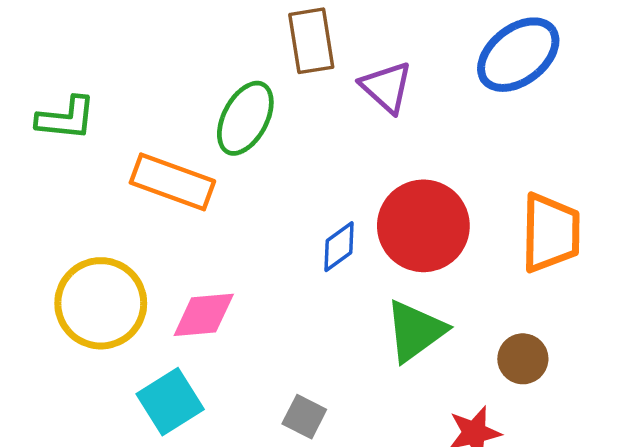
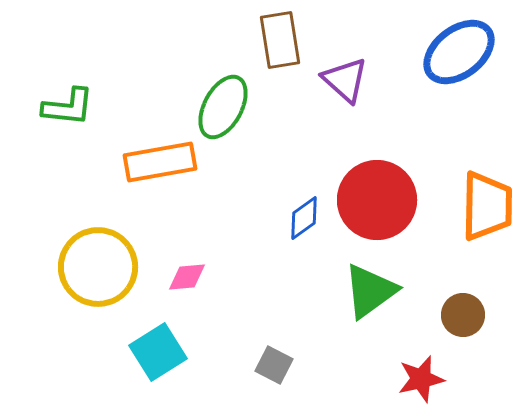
orange rectangle: (172, 182) -> (160, 162), turned -30
pink diamond: (204, 315) -> (187, 277), size x0.7

